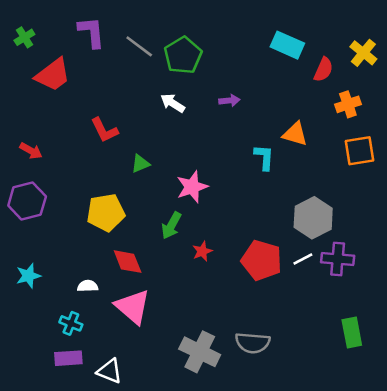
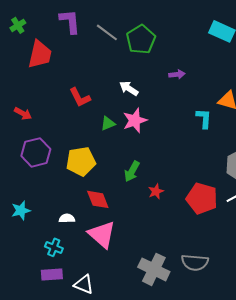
red trapezoid: (53, 75) -> (40, 54), turned -40
white arrow: (173, 103) -> (129, 88), moved
pink star: (192, 187) -> (135, 120), moved
purple hexagon: (27, 201) -> (36, 152), moved

